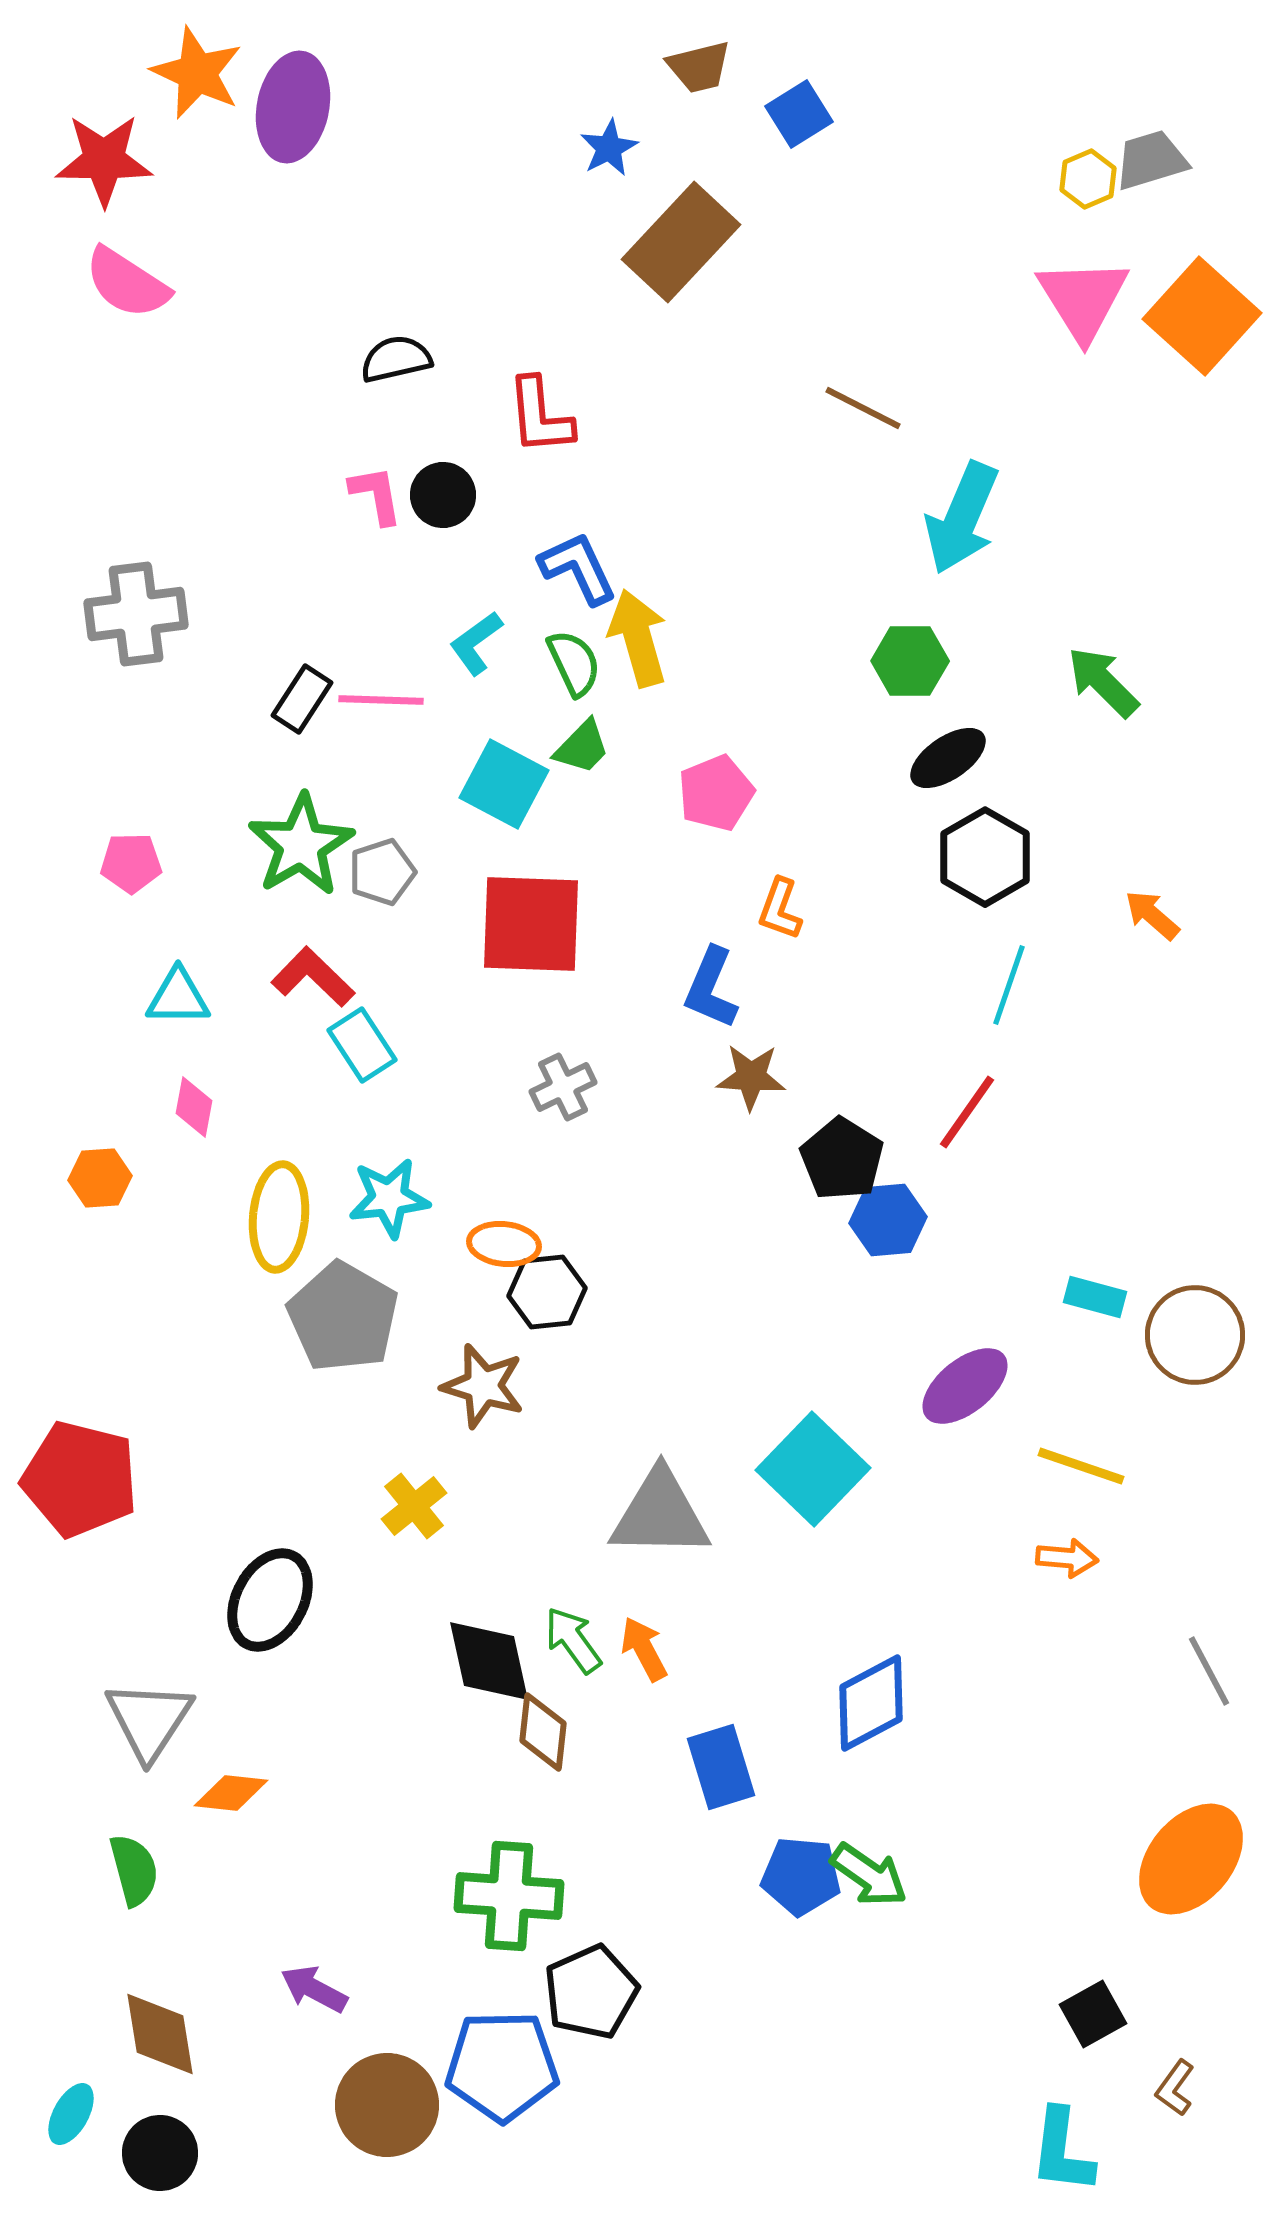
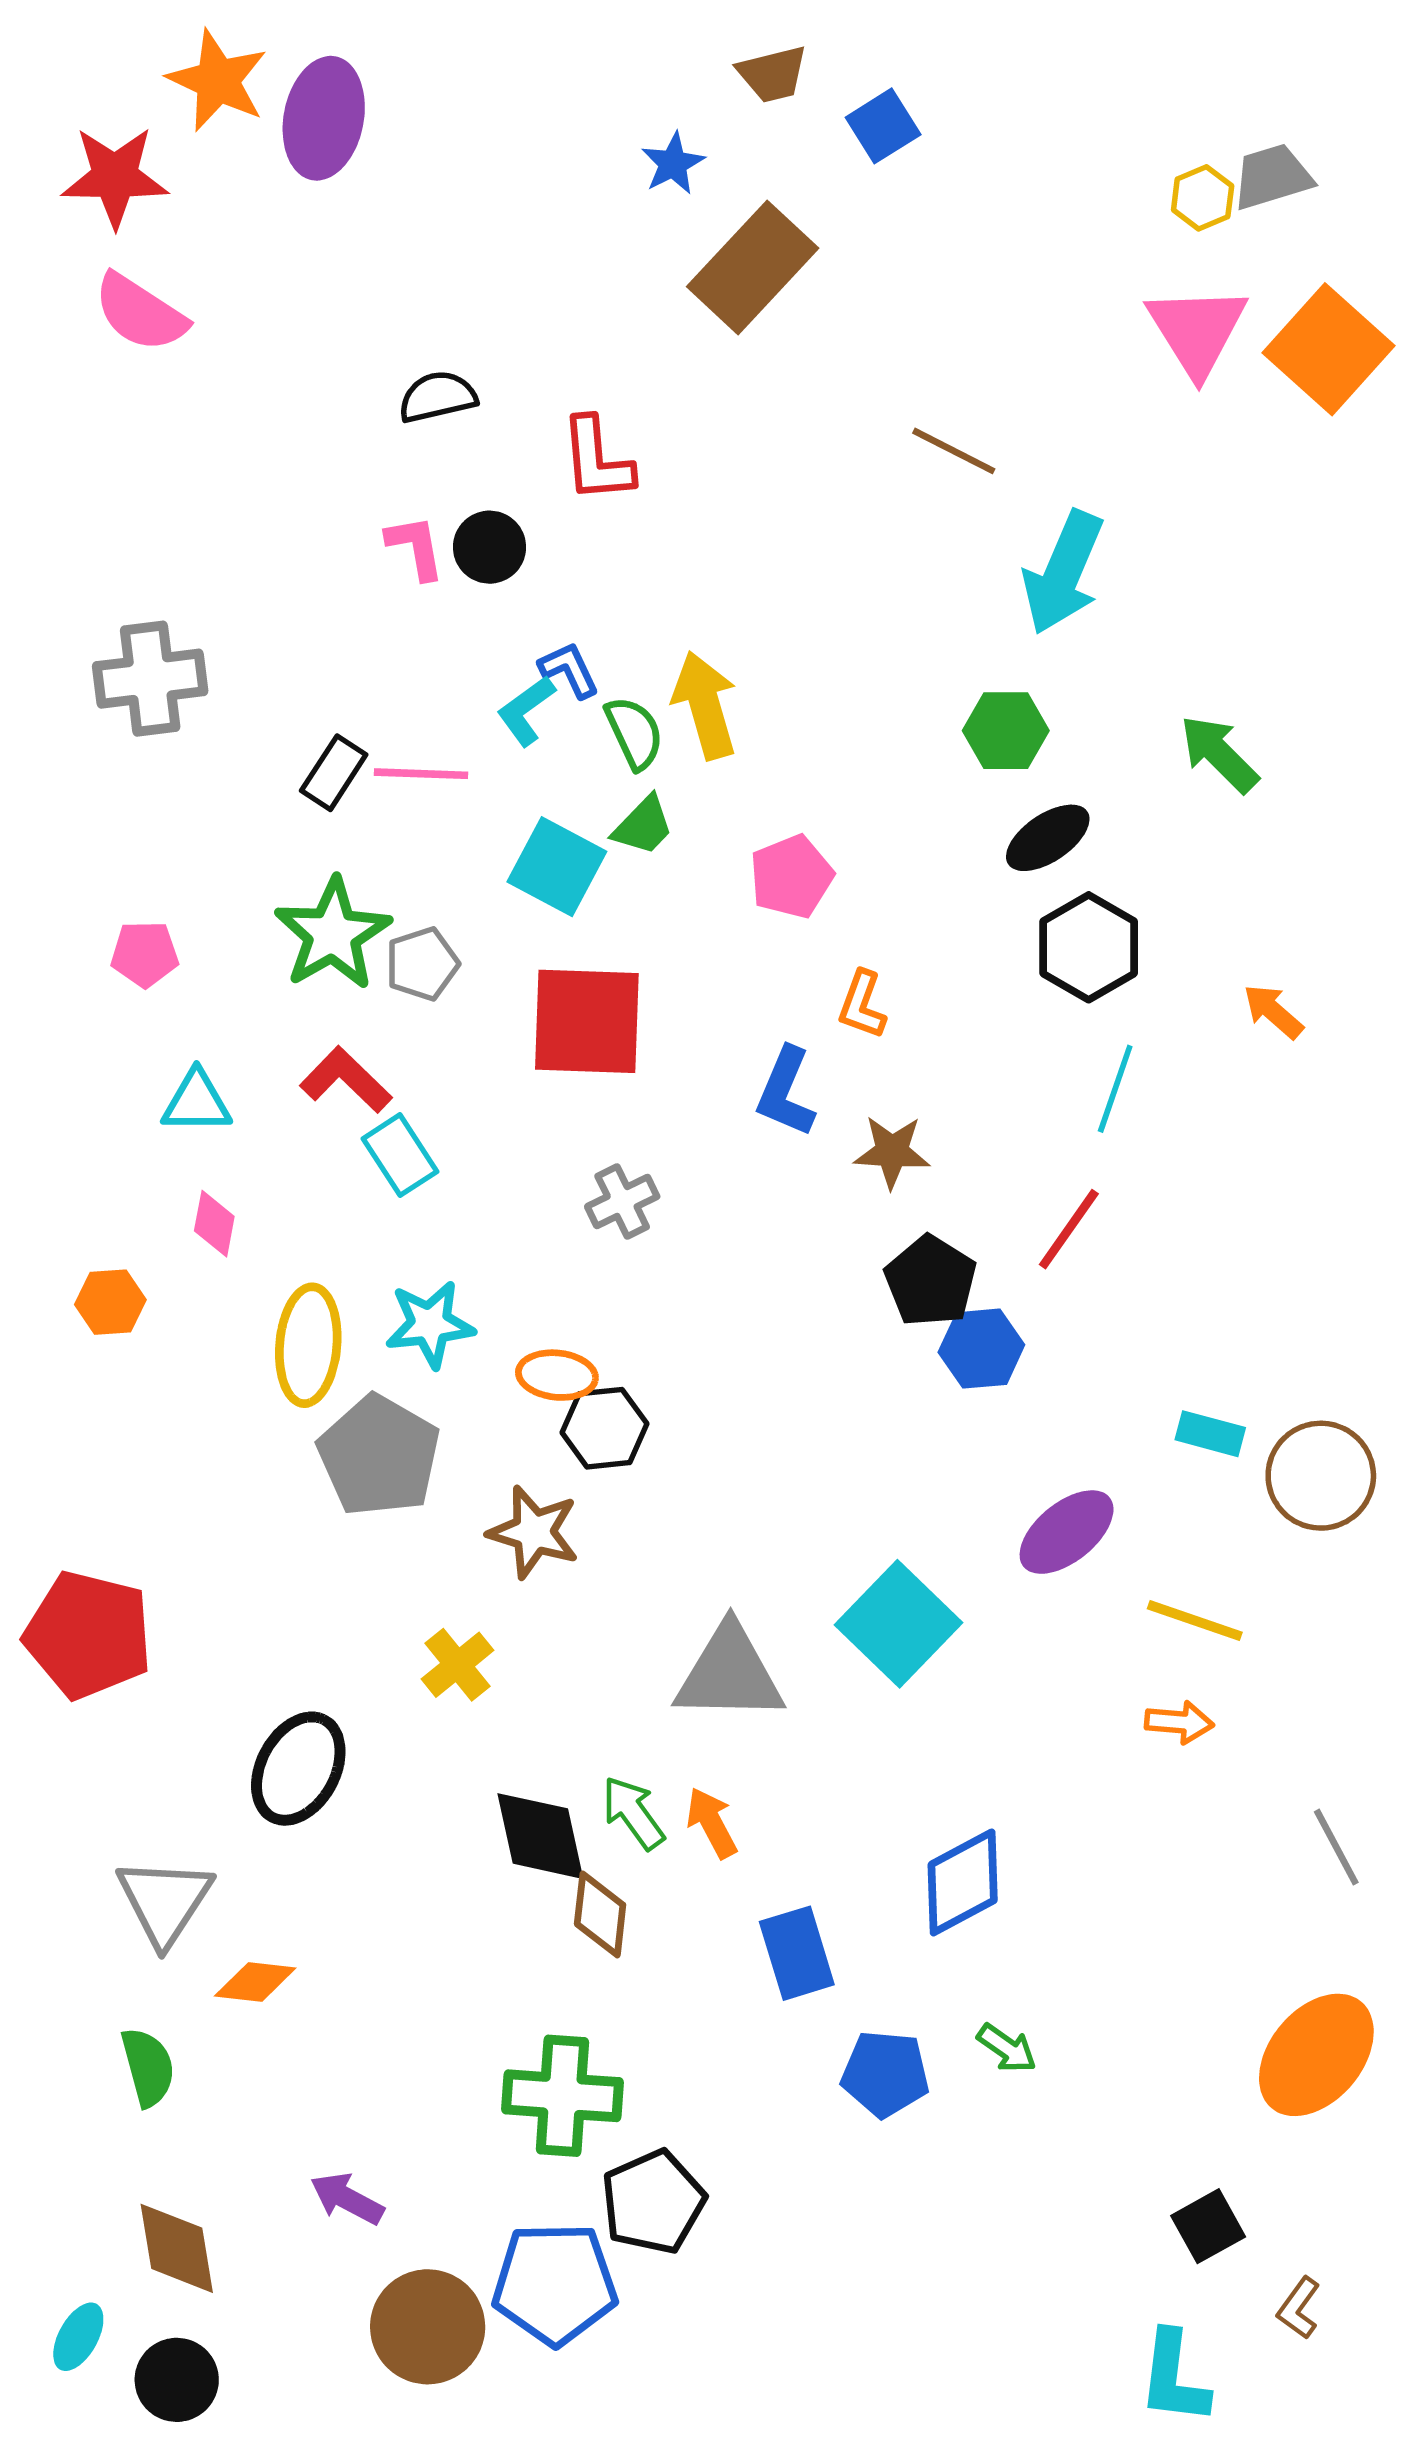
blue L-shape: (578, 568) -> (569, 670), moved, size x0.7
brown star: (751, 1077) -> (892, 1152), moved
green arrow: (869, 1875) -> (1007, 2048), moved, size x0.7

